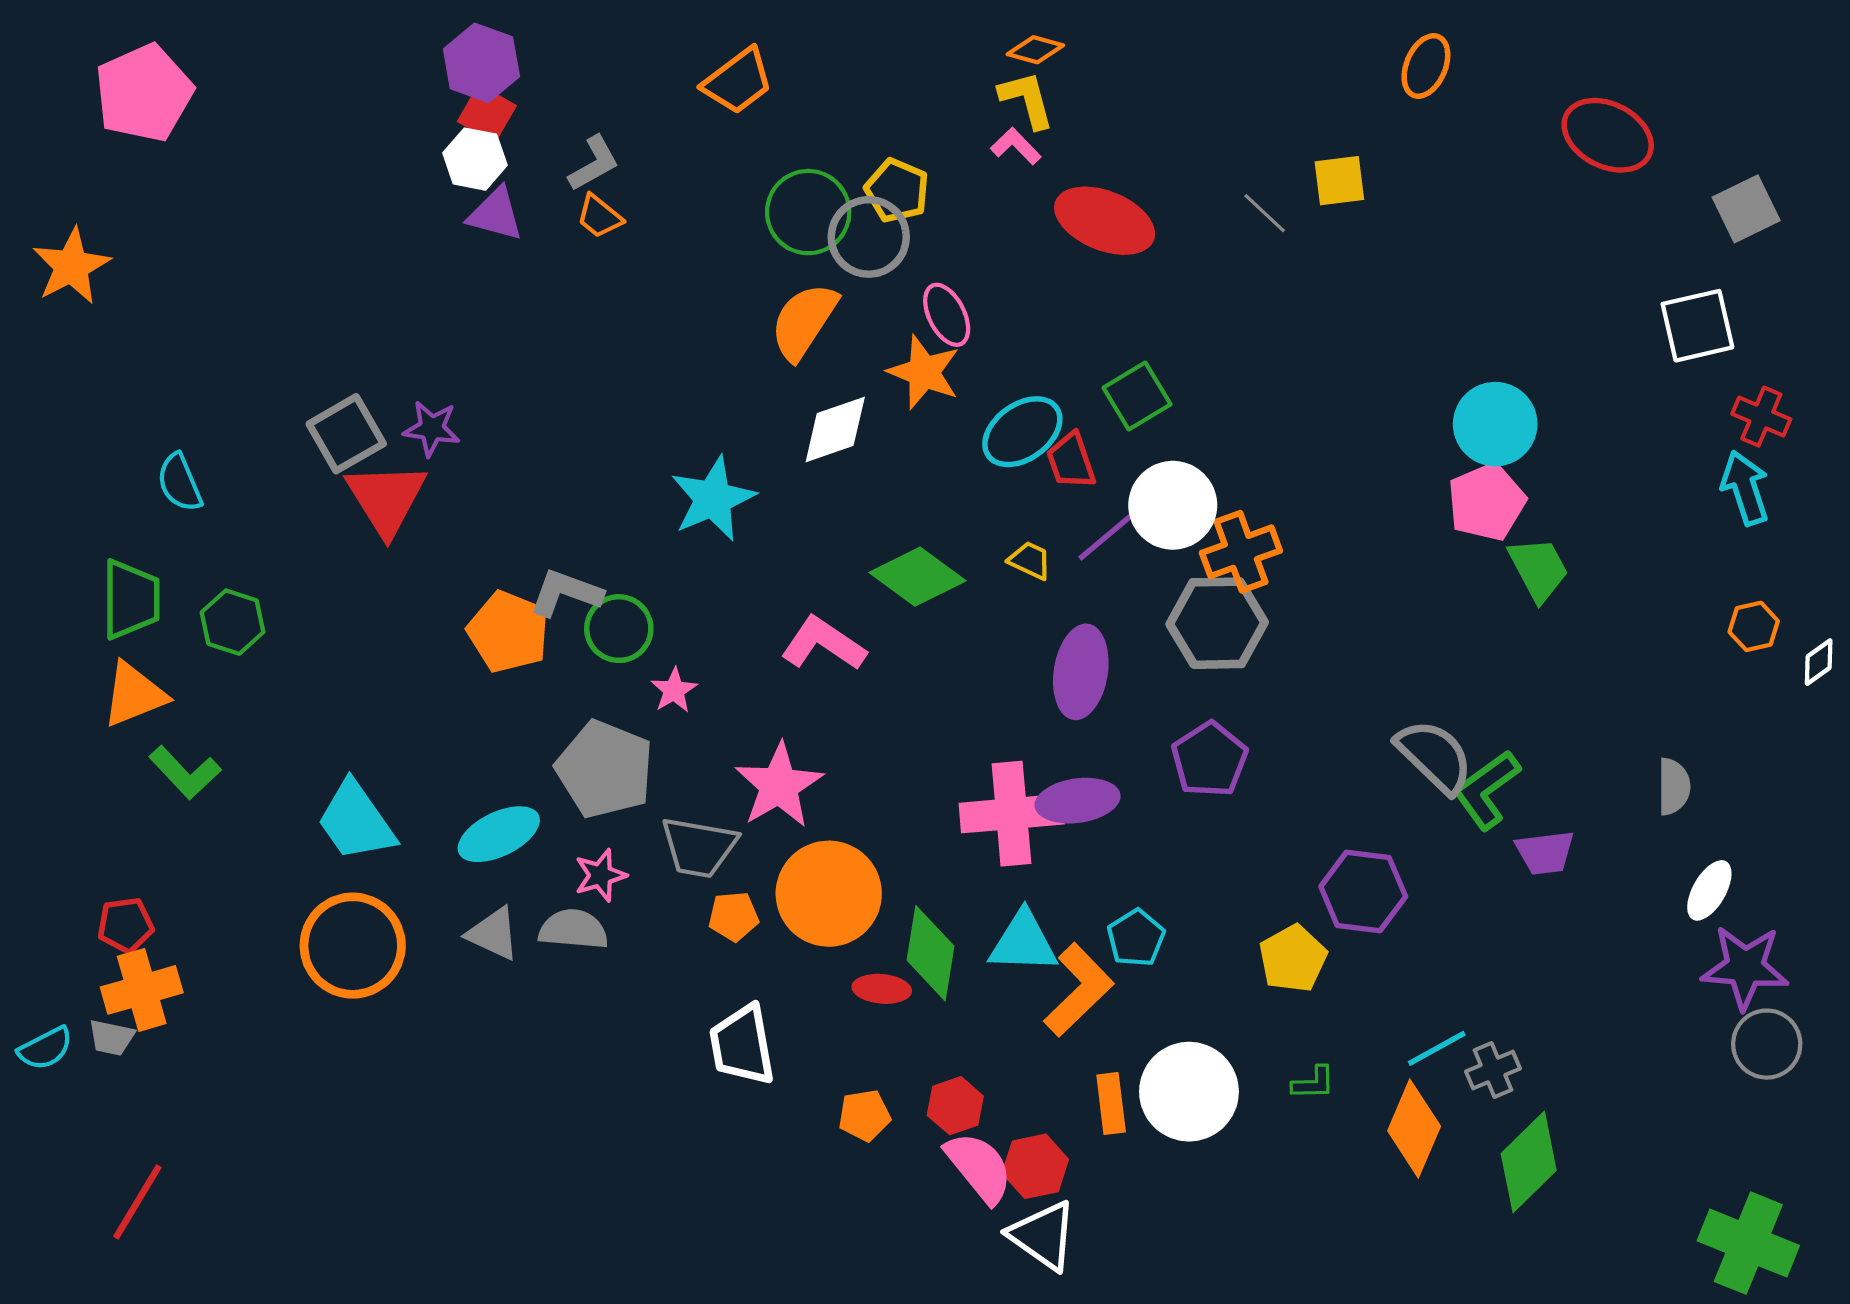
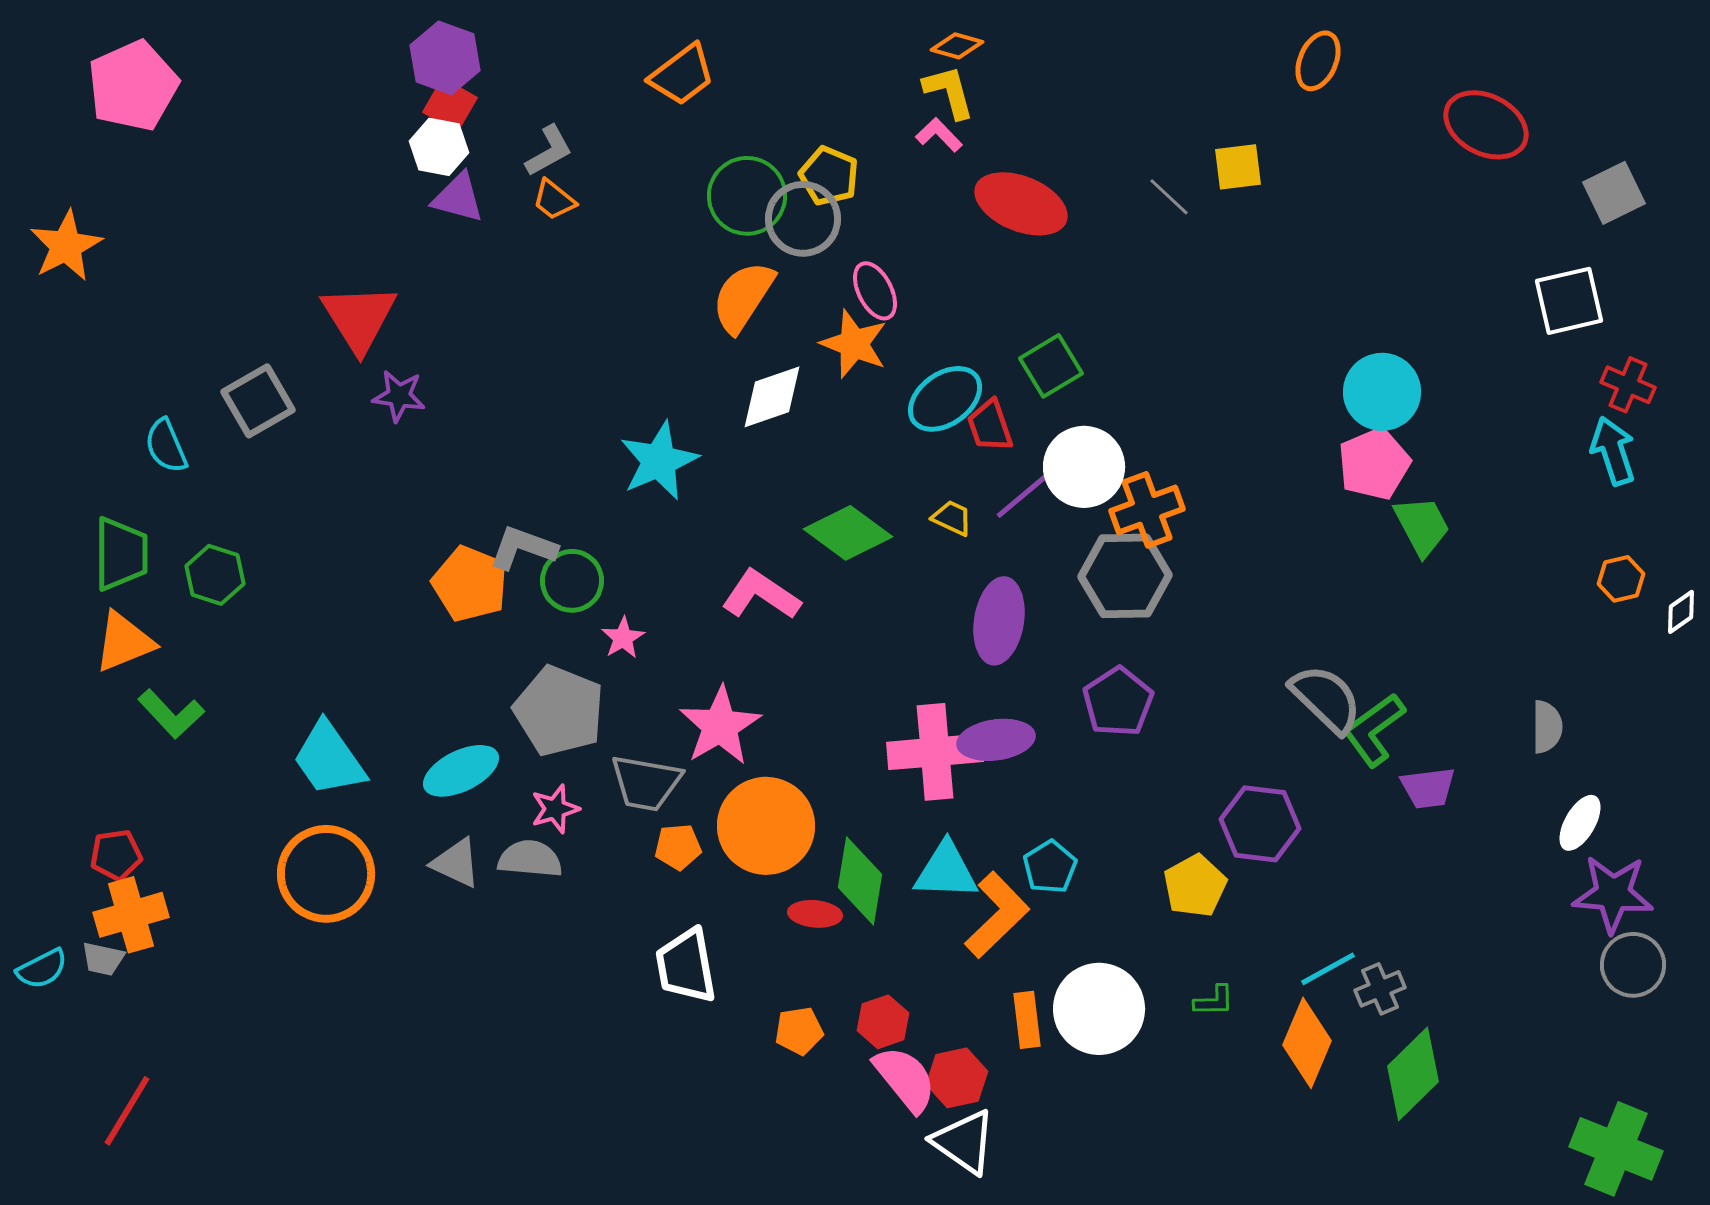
gray square: (346, 434) -> (258, 401), moved
red triangle: (386, 499) -> (359, 318), moved

